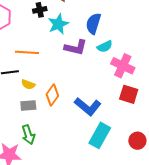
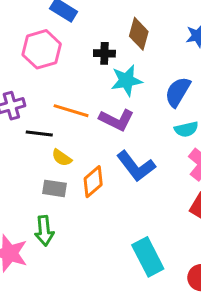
purple L-shape: (76, 47) -> (117, 120), moved
blue L-shape: (88, 107) -> (136, 166), moved
cyan rectangle: (100, 135) -> (148, 257), turned -70

